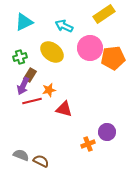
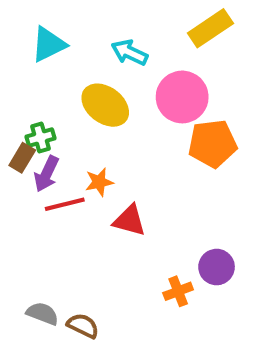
green cross: (20, 57) -> (40, 137), moved
orange pentagon: (113, 58) -> (212, 144), moved
brown rectangle: (30, 75) -> (22, 158), moved

